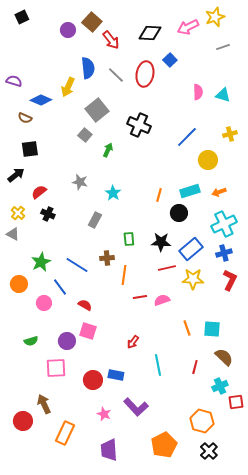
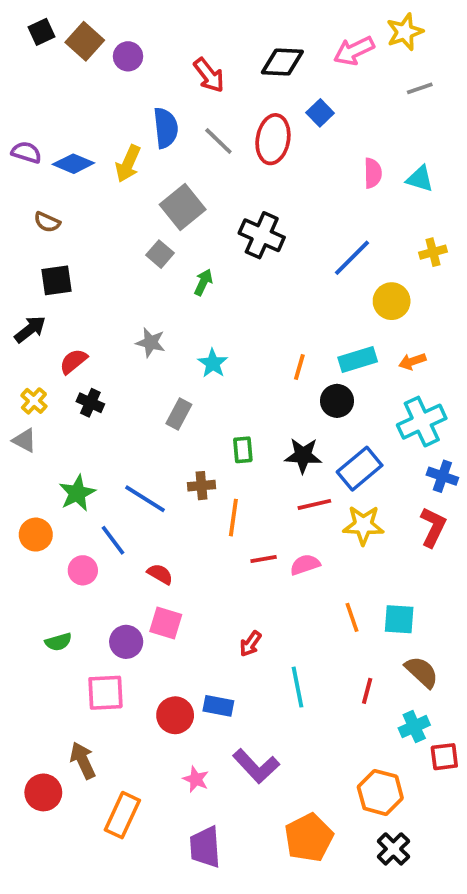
brown square: (92, 22) -> (85, 41), moved
blue diamond: (41, 100) -> (73, 164), moved
blue cross: (224, 253) -> (442, 476), moved, turned 35

